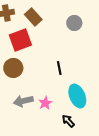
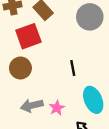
gray circle: (74, 23) -> (90, 17), size x1.5

